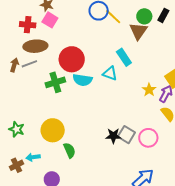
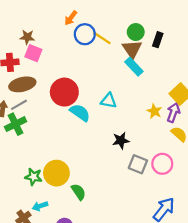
black rectangle: (163, 15) -> (158, 40), moved
cyan rectangle: (124, 57) -> (134, 67), moved
cyan semicircle: (83, 80) -> (80, 113), turned -144
green cross: (55, 82) -> (16, 124), moved
green star: (17, 129) -> (33, 177), moved
black star: (113, 136) -> (121, 140), moved

